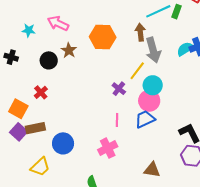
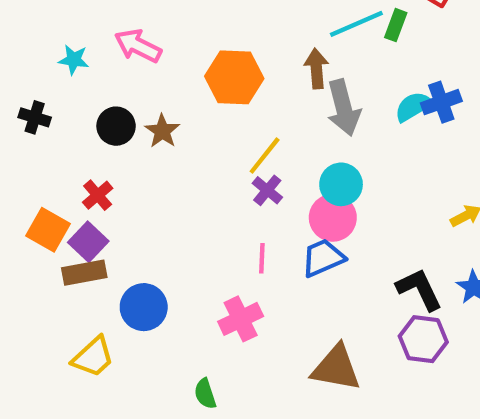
brown star: (69, 50) -> (162, 131), moved
yellow line: (137, 71) -> (265, 156), moved
purple square: (19, 132) -> (88, 242), moved
brown triangle: (152, 170) -> (336, 368), size x1.4

